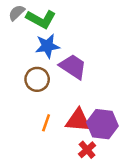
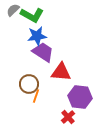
purple trapezoid: (73, 66) -> (43, 52), moved
brown circle: (37, 79) -> (29, 84), moved
red triangle: (78, 120) -> (61, 72), moved

